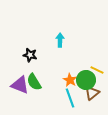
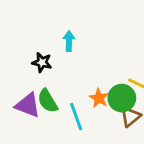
cyan arrow: (60, 40) -> (69, 41), moved
cyan line: (70, 98) -> (76, 117), moved

